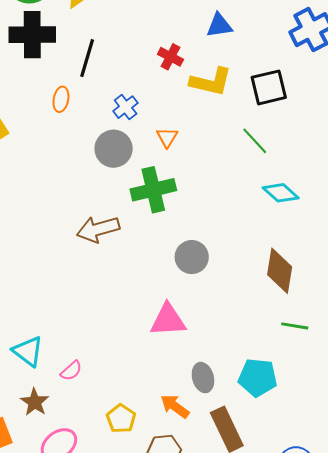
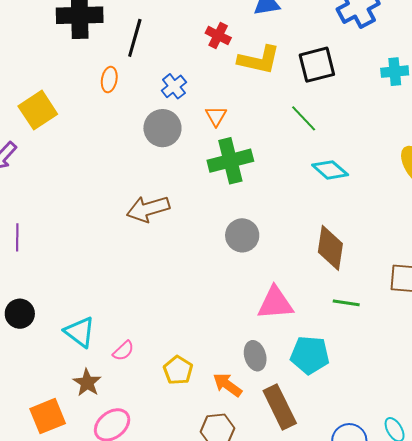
green cross: (153, 190) -> (230, 161), moved
pink triangle: (168, 320) -> (275, 303), moved
yellow pentagon: (121, 419) -> (178, 370), moved

